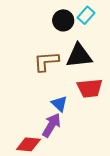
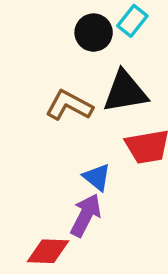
brown L-shape: (46, 61) -> (69, 105), turned 36

